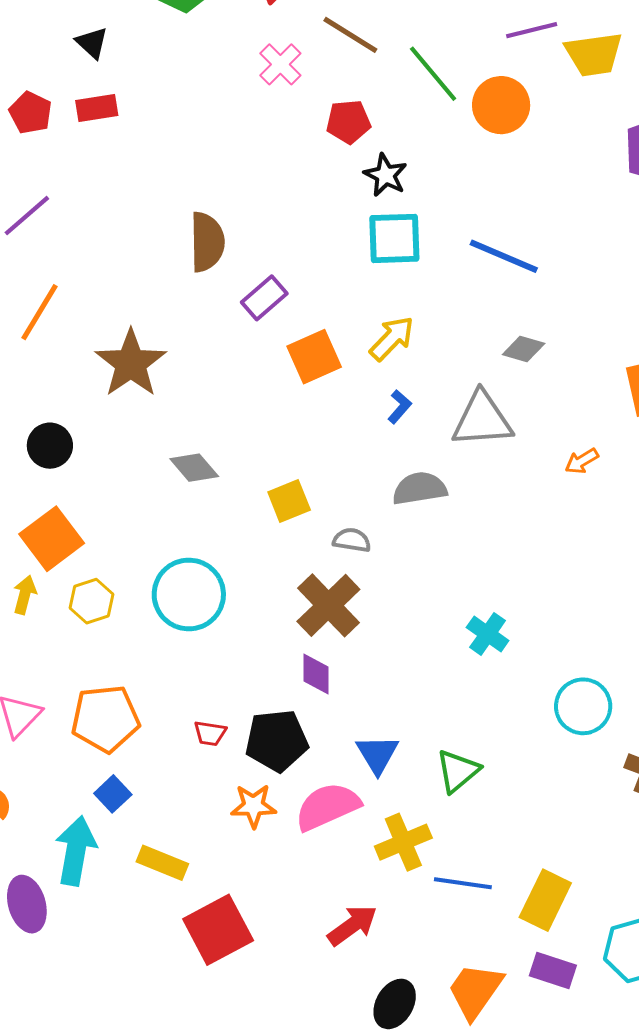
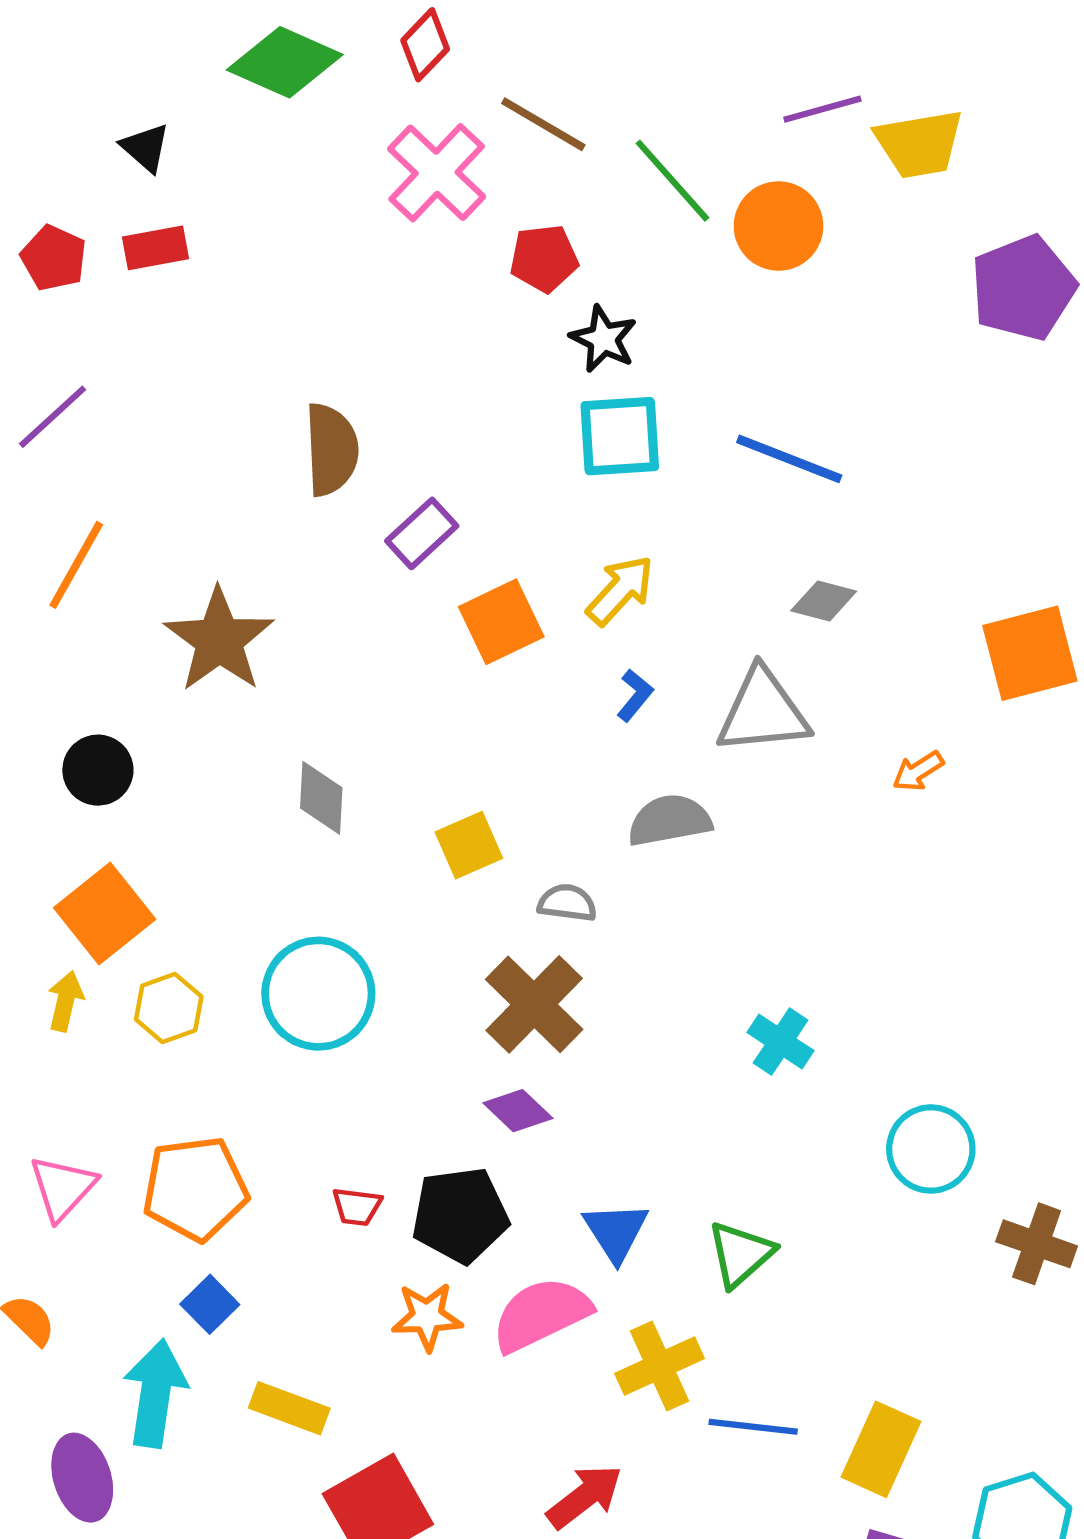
pink cross: (280, 64) -> (437, 173), size x1.5
gray diamond: (194, 468) -> (321, 798), turned 45
purple diamond: (316, 674) -> (518, 1111), turned -45

